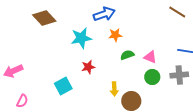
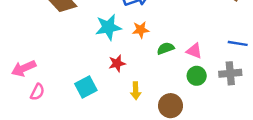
orange star: (115, 35) -> (141, 30), moved
yellow arrow: (114, 89) -> (136, 91), moved
pink semicircle: (22, 101) -> (37, 92), moved

